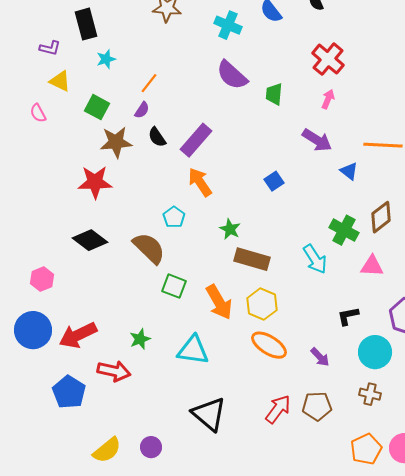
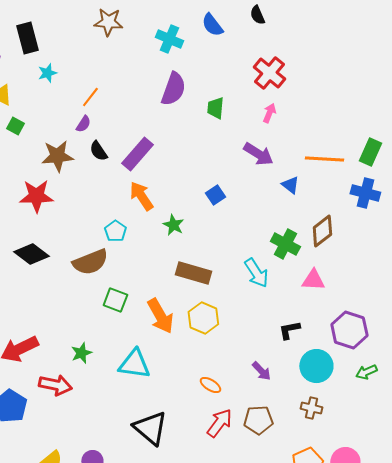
purple semicircle: (232, 75) -> (173, 89), turned -112
green square: (97, 107) -> (15, 126), moved, size x0.7
green star: (230, 229) -> (173, 225), moved
brown semicircle: (149, 248) -> (90, 262), turned 114
orange ellipse: (269, 345) -> (210, 385), moved, size x0.6

